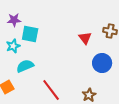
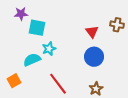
cyan star: (13, 46) -> (49, 49), moved
blue circle: (102, 63) -> (94, 57), moved

